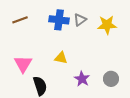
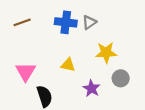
yellow star: (107, 25) -> (106, 53), moved
gray circle: (111, 79) -> (121, 78), moved

